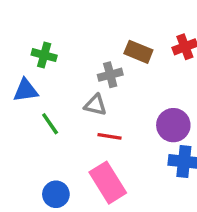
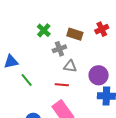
green cross: (44, 55) -> (44, 30), moved, turned 32
gray triangle: (95, 105) -> (70, 66), moved

